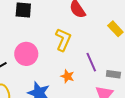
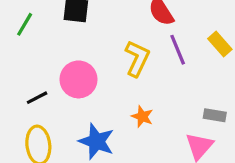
purple line: (91, 62) -> (178, 50), moved

